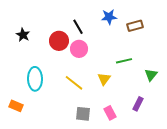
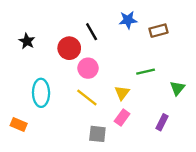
pink circle: (79, 49) -> (88, 68), moved
pink rectangle: (110, 113) -> (122, 118), moved, turned 64

